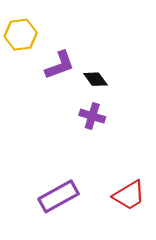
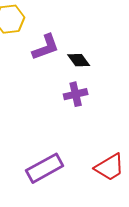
purple cross: (92, 116) -> (76, 94), turned -30

